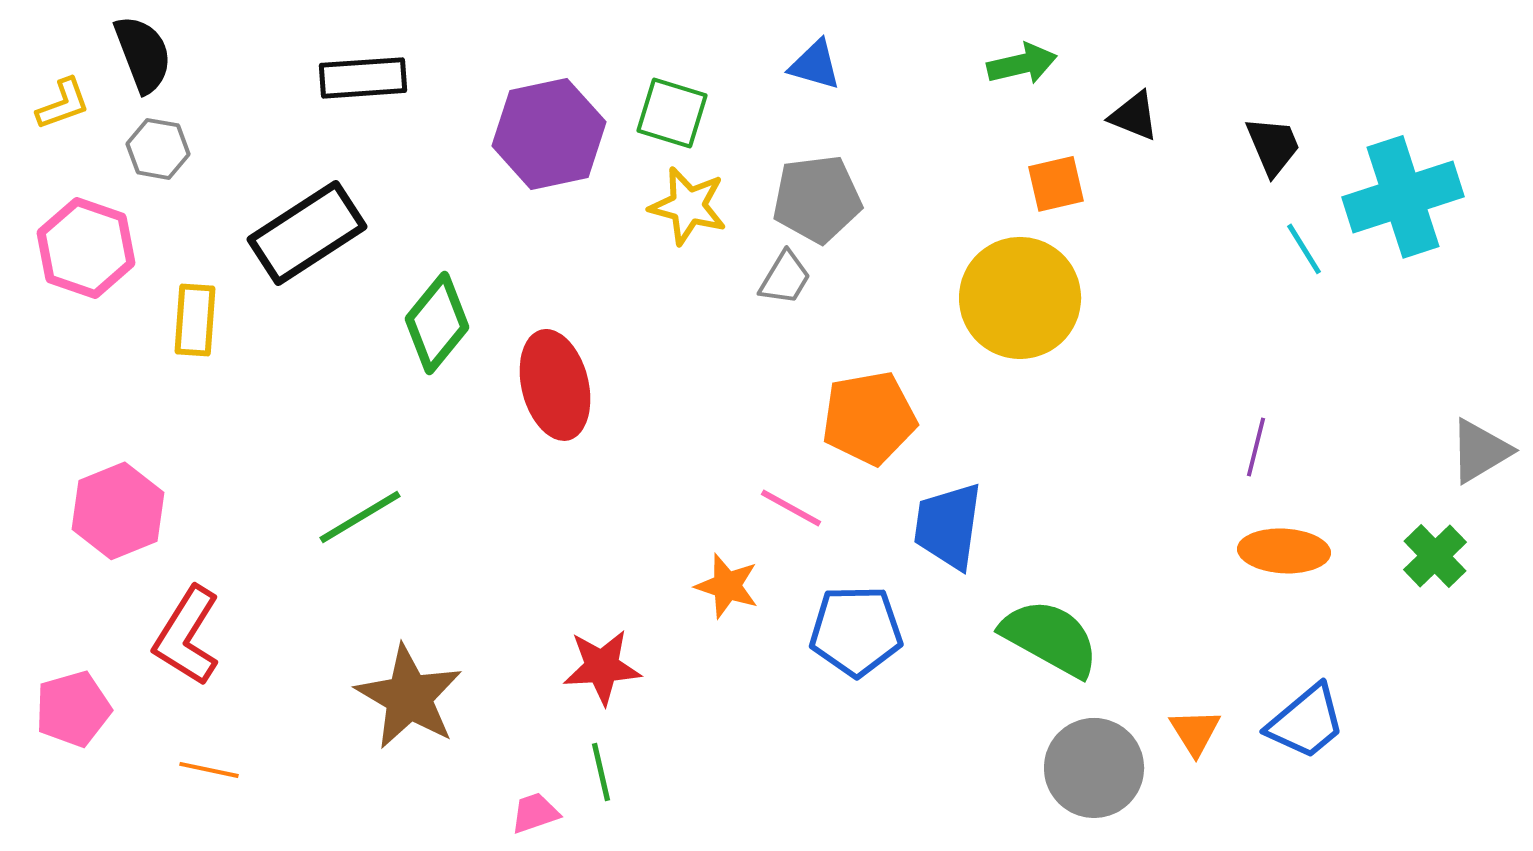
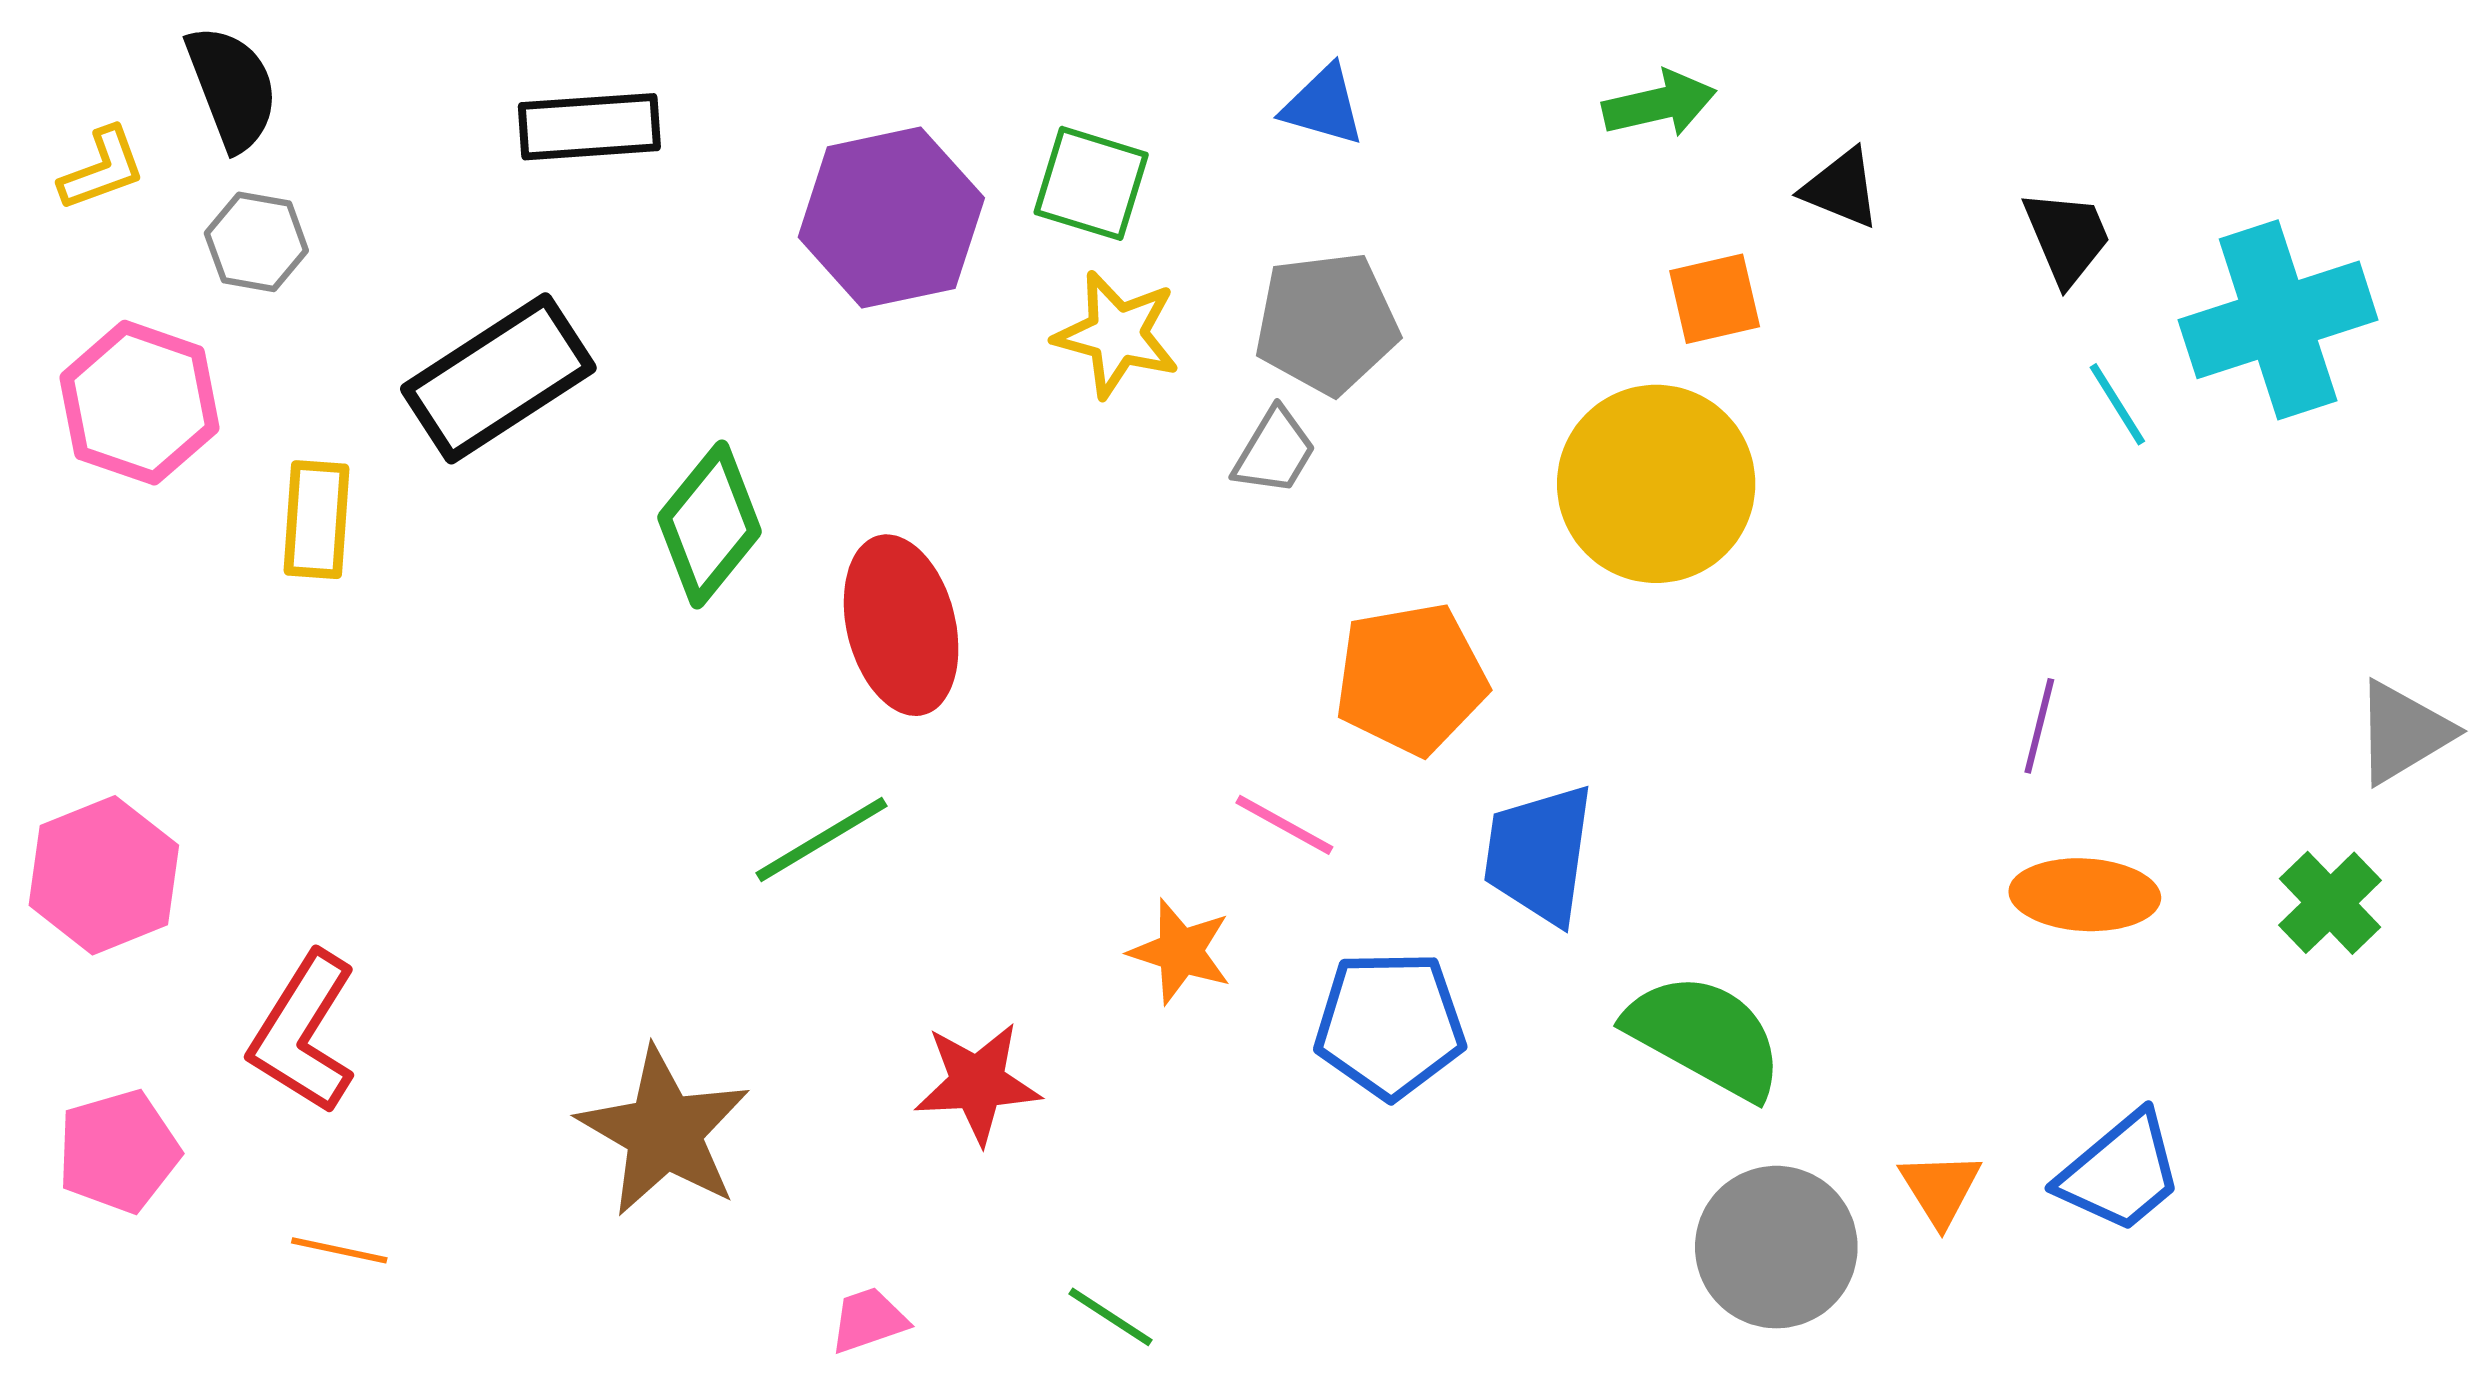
pink hexagon: (118, 511) -> (104, 875), moved
green line: (360, 517) -> (822, 839), moved
green line: (601, 772) -> (1111, 1317), moved, turned -44

